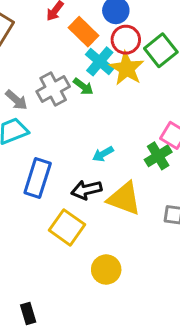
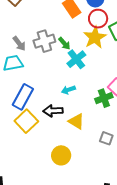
cyan cross: (100, 61) -> (76, 59), moved
yellow triangle: (124, 198) -> (76, 121), size x0.7
yellow square: (67, 227) -> (26, 121), moved
yellow circle: (106, 270) -> (61, 155), moved

